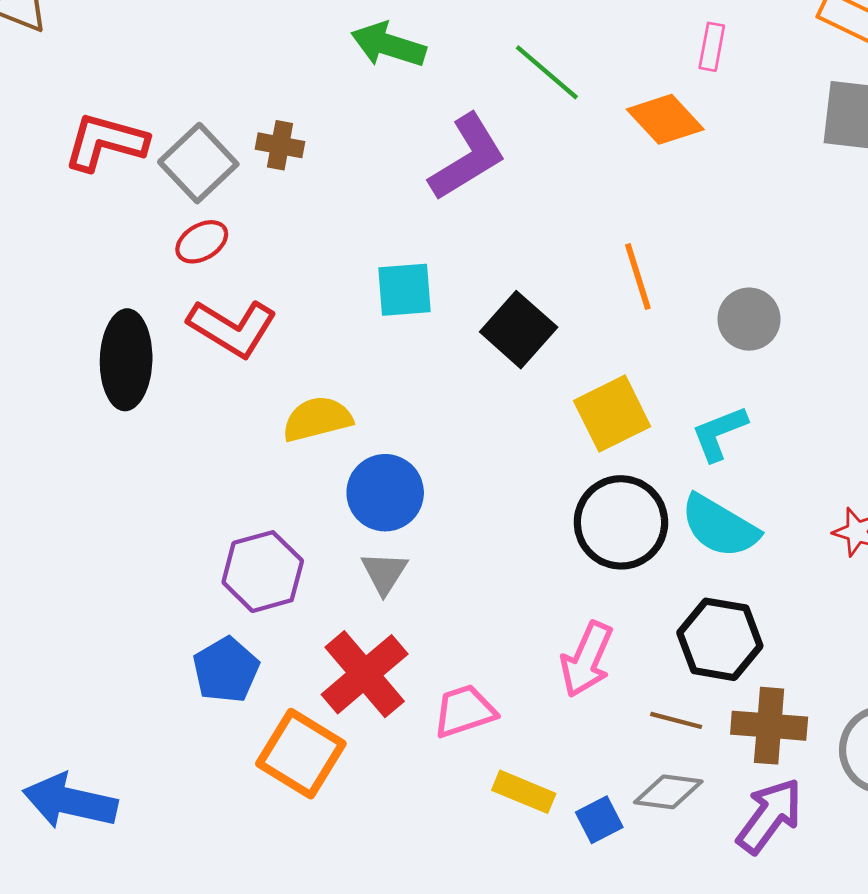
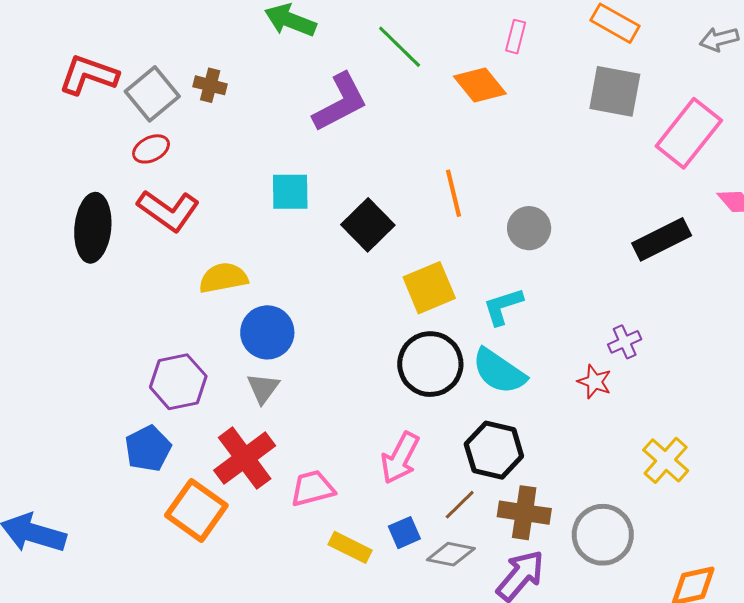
brown line: (676, 720) -> (460, 505), turned -63
blue square: (599, 820) -> (404, 533), moved

